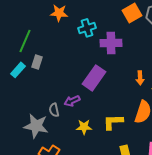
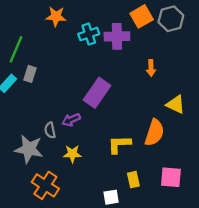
purple cross: (111, 43) -> (117, 36), moved
orange arrow: (140, 78) -> (151, 68), moved
yellow star: (84, 127) -> (72, 154), moved

